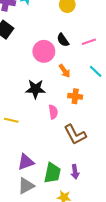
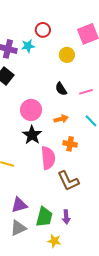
pink circle: (44, 51) -> (31, 110), moved
orange arrow: (65, 71) -> (61, 119), turned -72
black star: (35, 89) -> (32, 135), turned 30
pink semicircle: (53, 112) -> (48, 158), size x1.6

